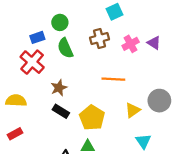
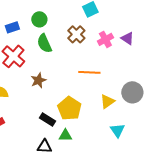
blue rectangle: (37, 37) -> (12, 27), moved
brown cross: (99, 39) -> (76, 34), turned -30
black rectangle: (61, 111) -> (47, 119), moved

